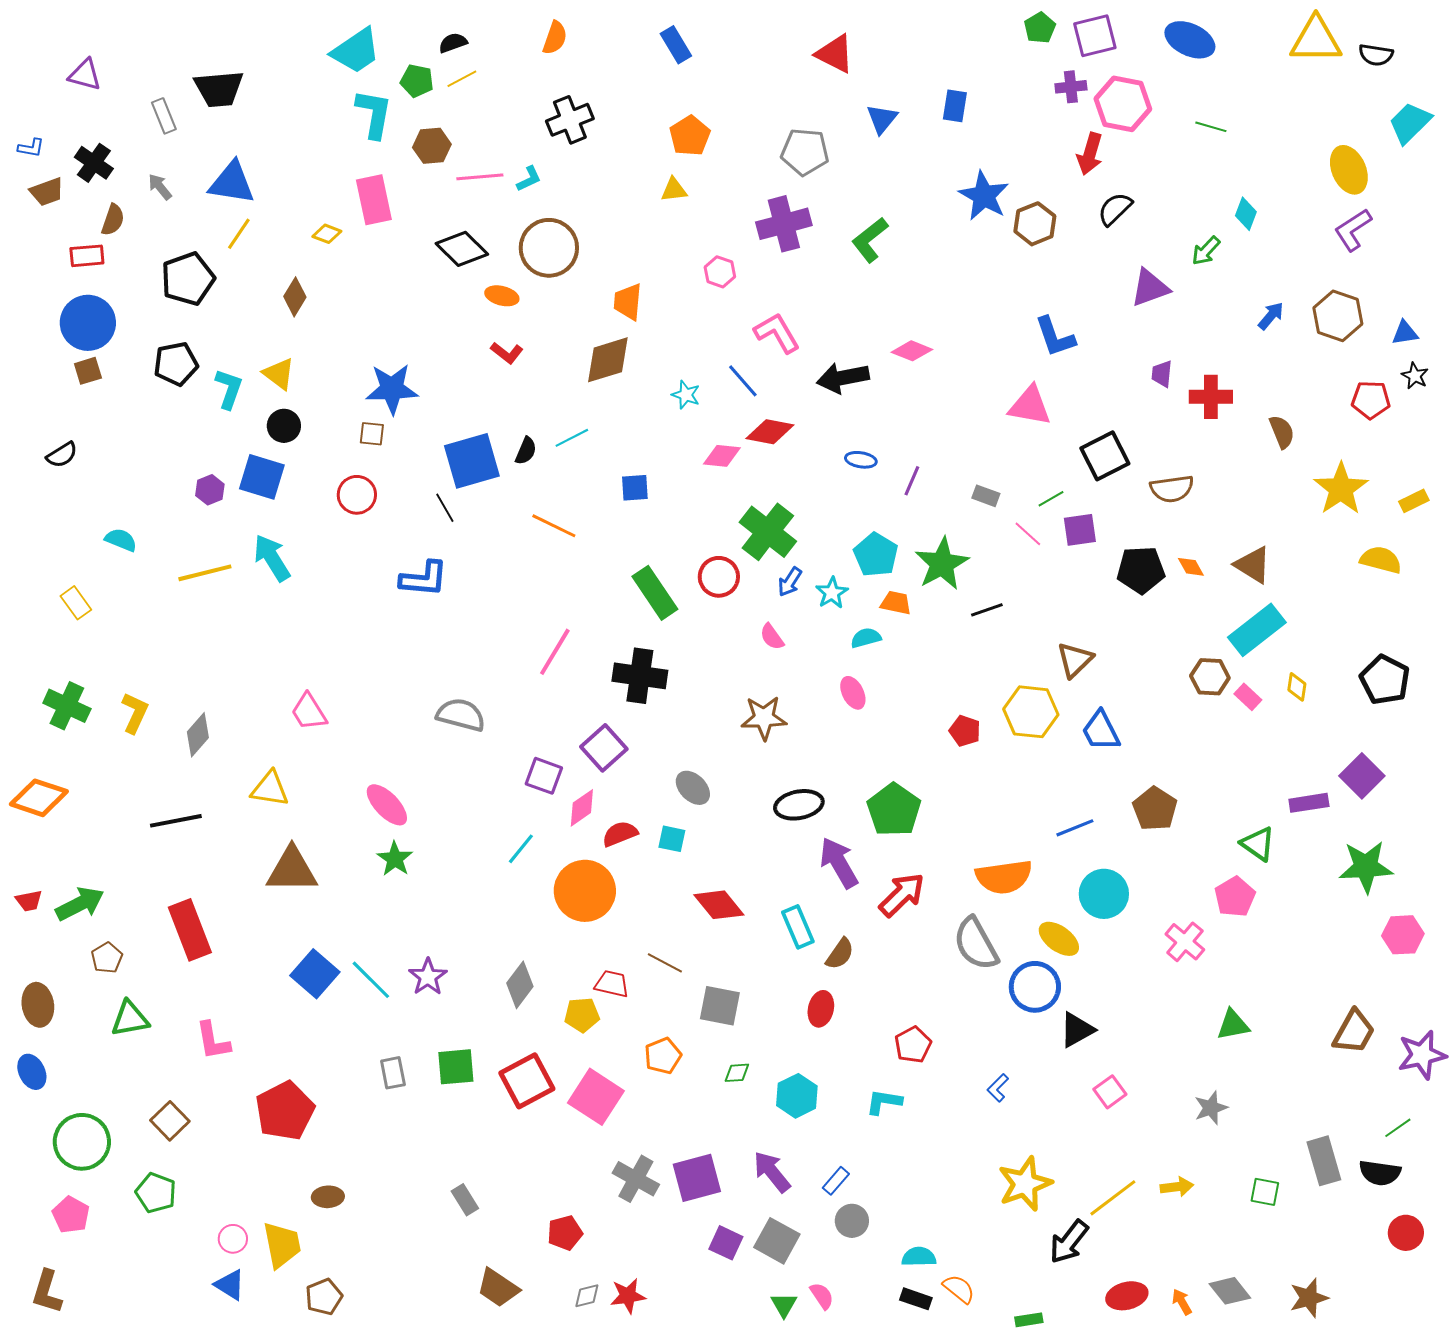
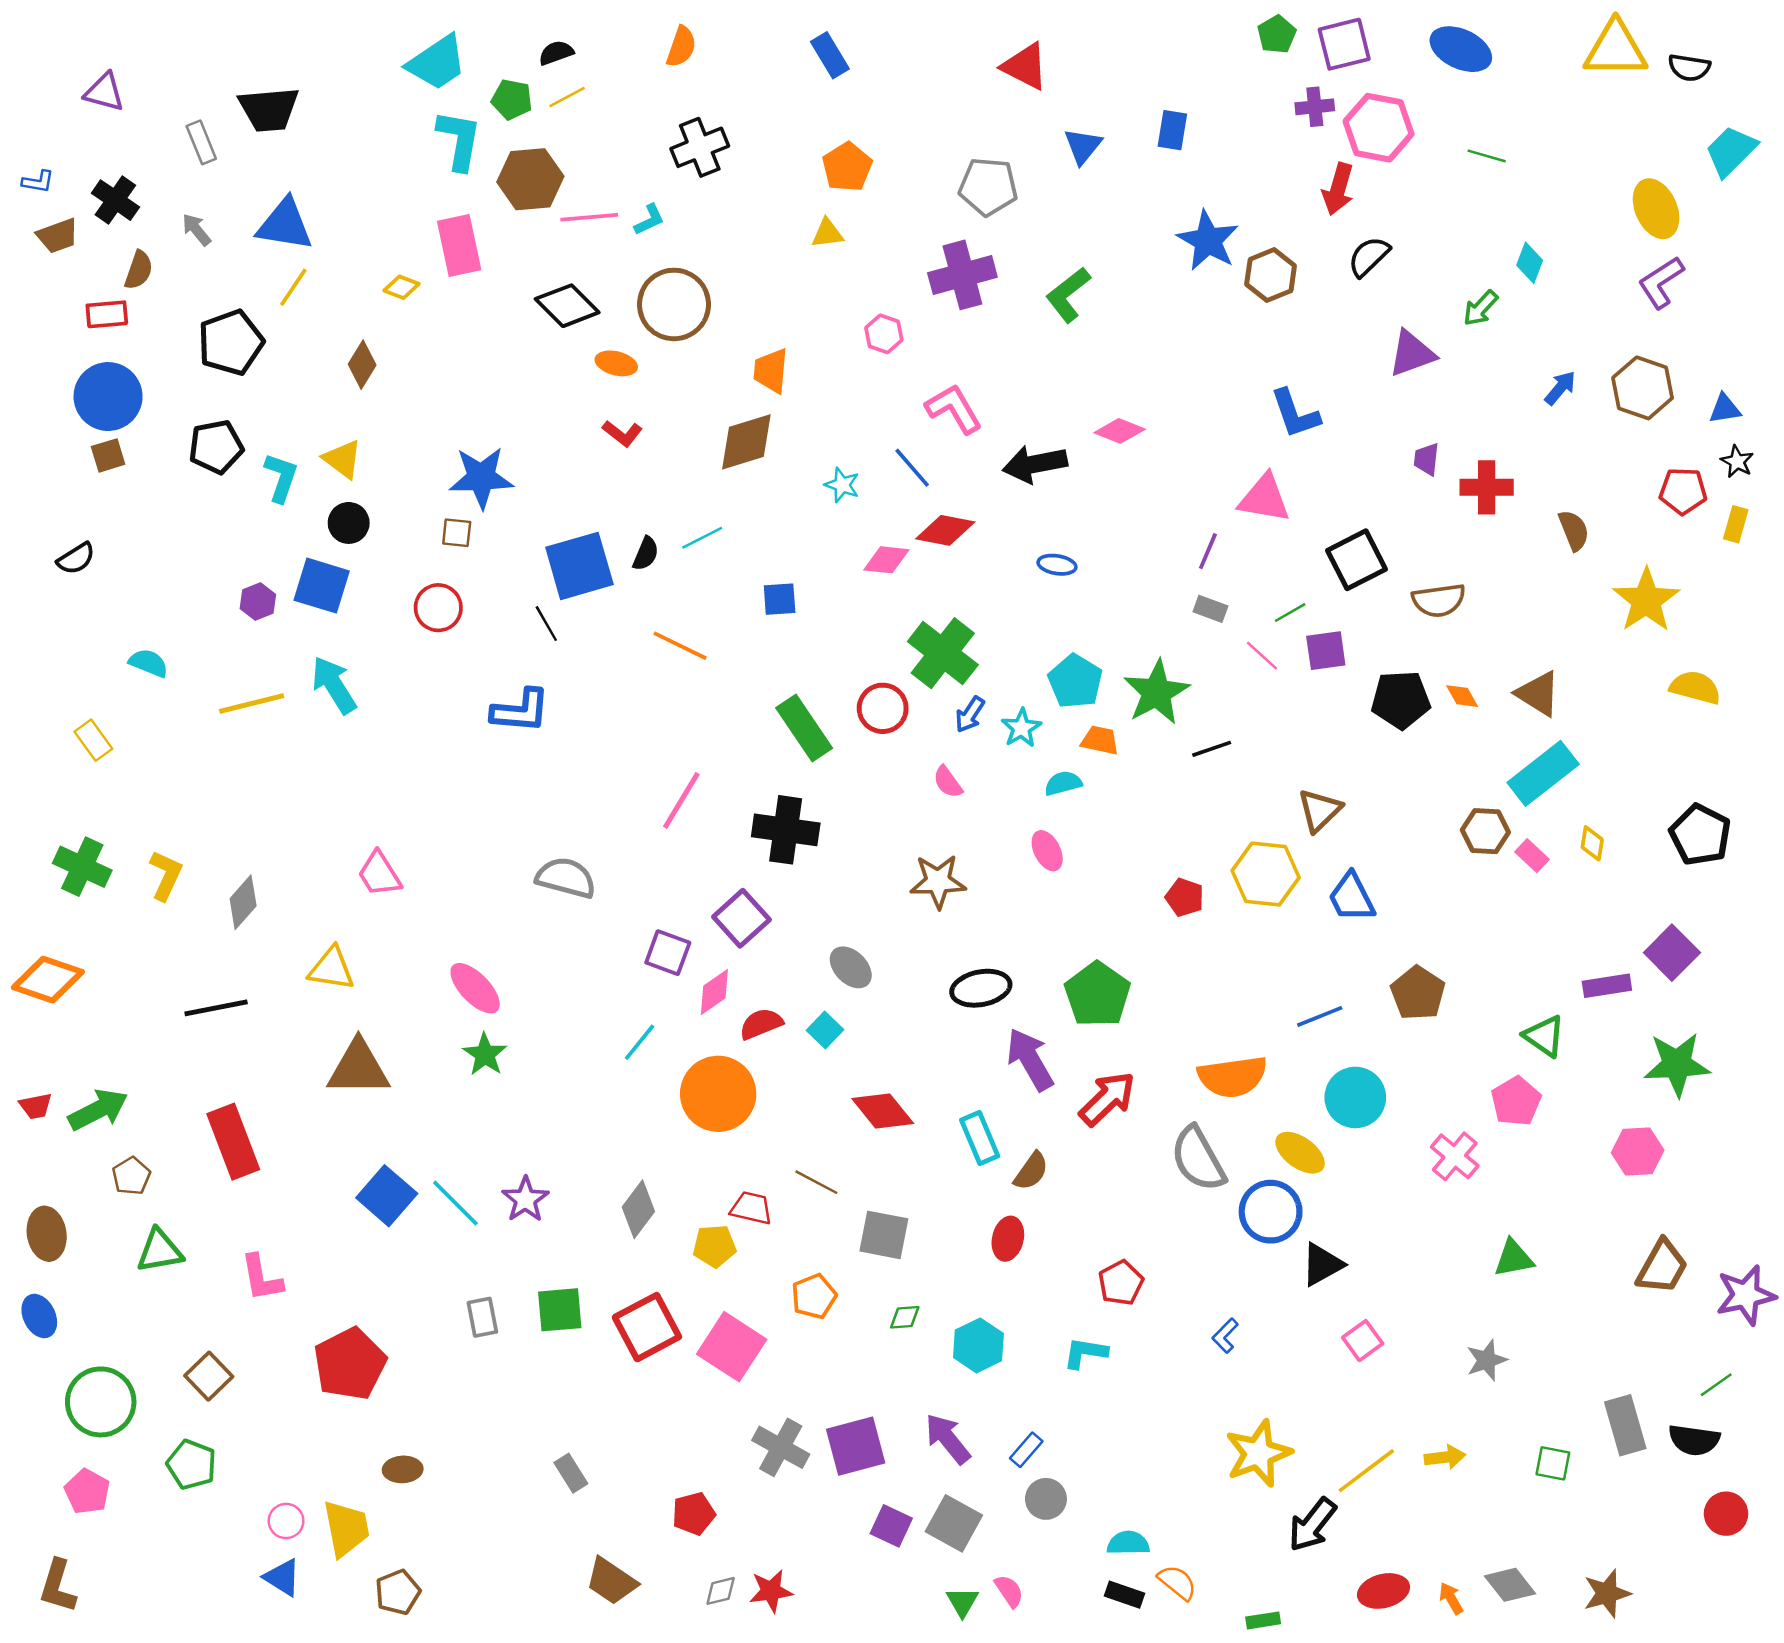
brown hexagon: (432, 146) -> (530, 179), size x1.4
purple line: (912, 481) -> (1208, 551), moved
yellow rectangle: (1414, 501) -> (1736, 524), moved, turned -48
cyan square: (672, 839) -> (825, 1030), turned 32
pink hexagon: (1403, 935) -> (1638, 1151), moved

